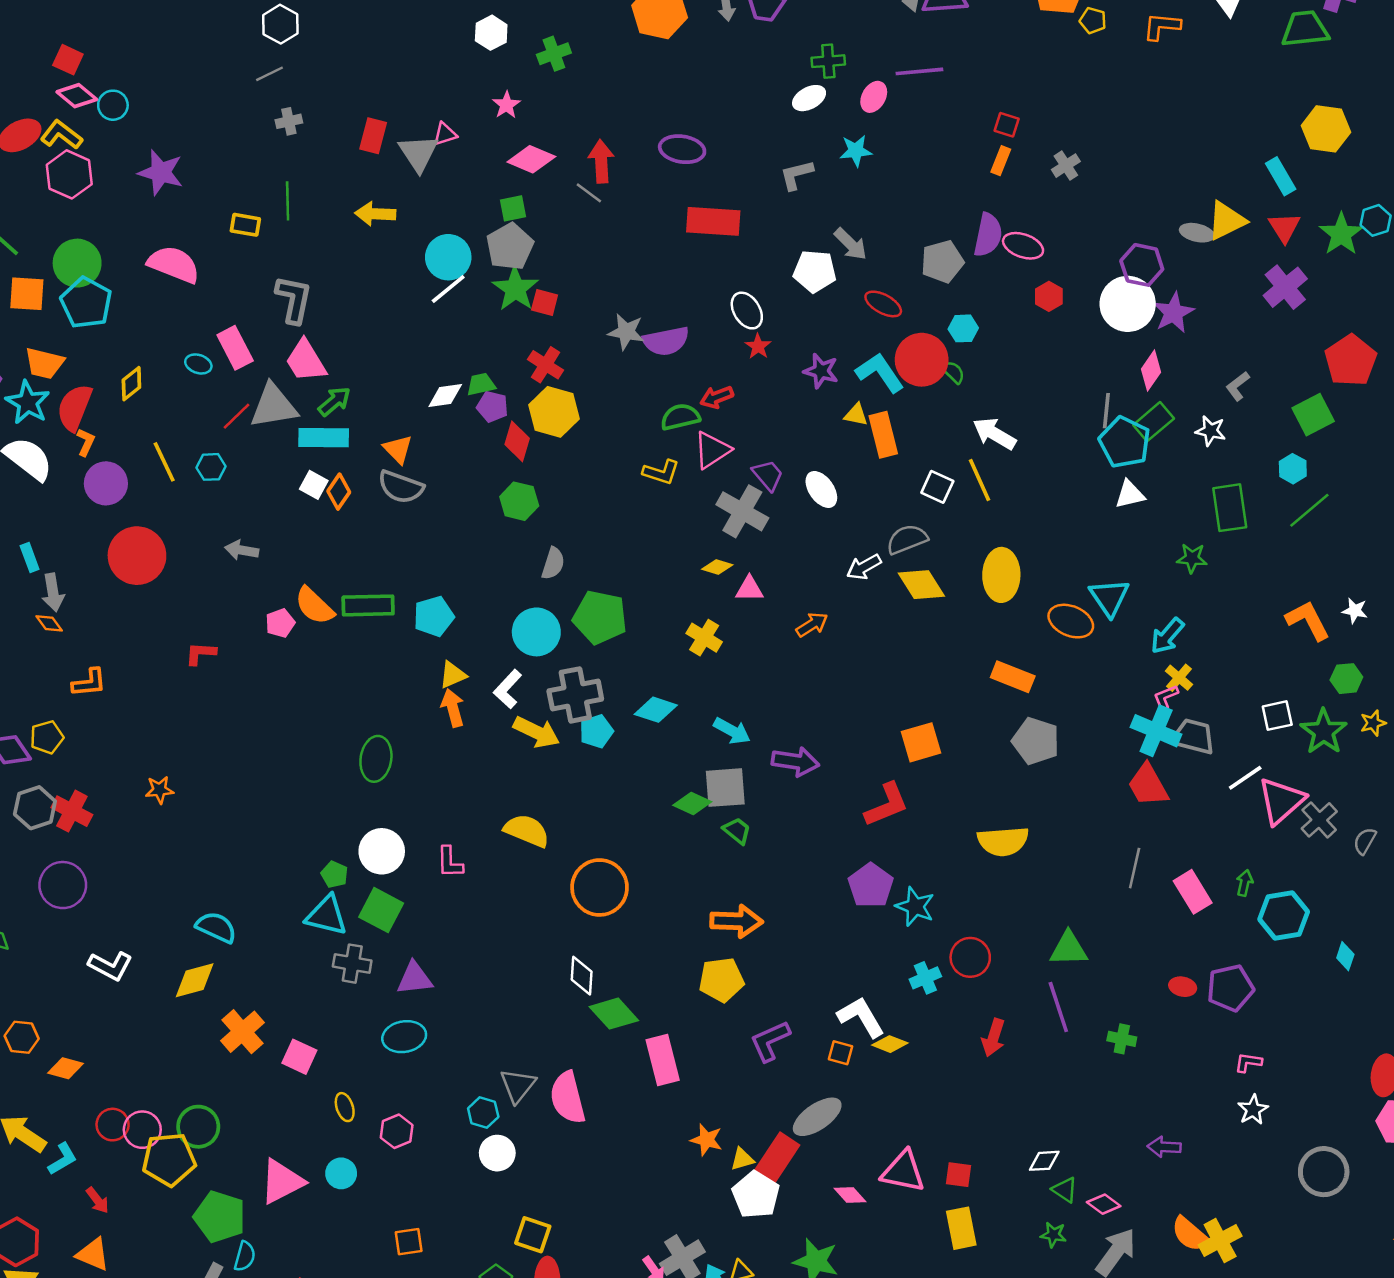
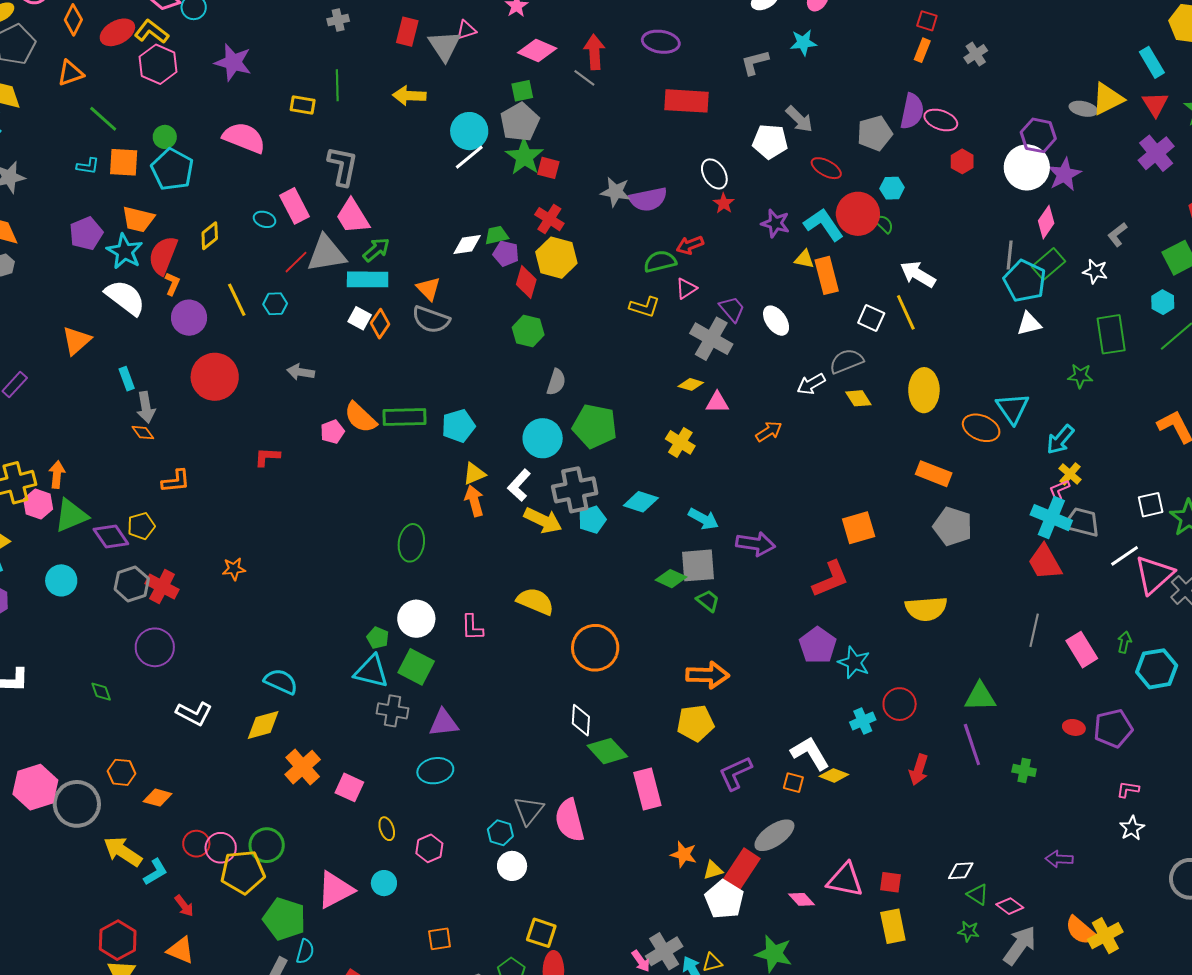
green circle: (77, 263) -> (165, 137), size x0.6
pink triangle: (712, 450) -> (686, 288), size x0.7
yellow diamond: (921, 585) -> (858, 398), size x0.7

